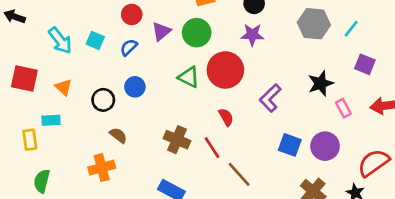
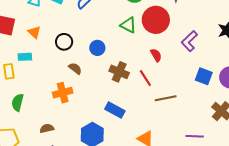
blue circle: (135, 87) -> (97, 48), moved
brown line: (239, 174) -> (166, 98), turned -60

